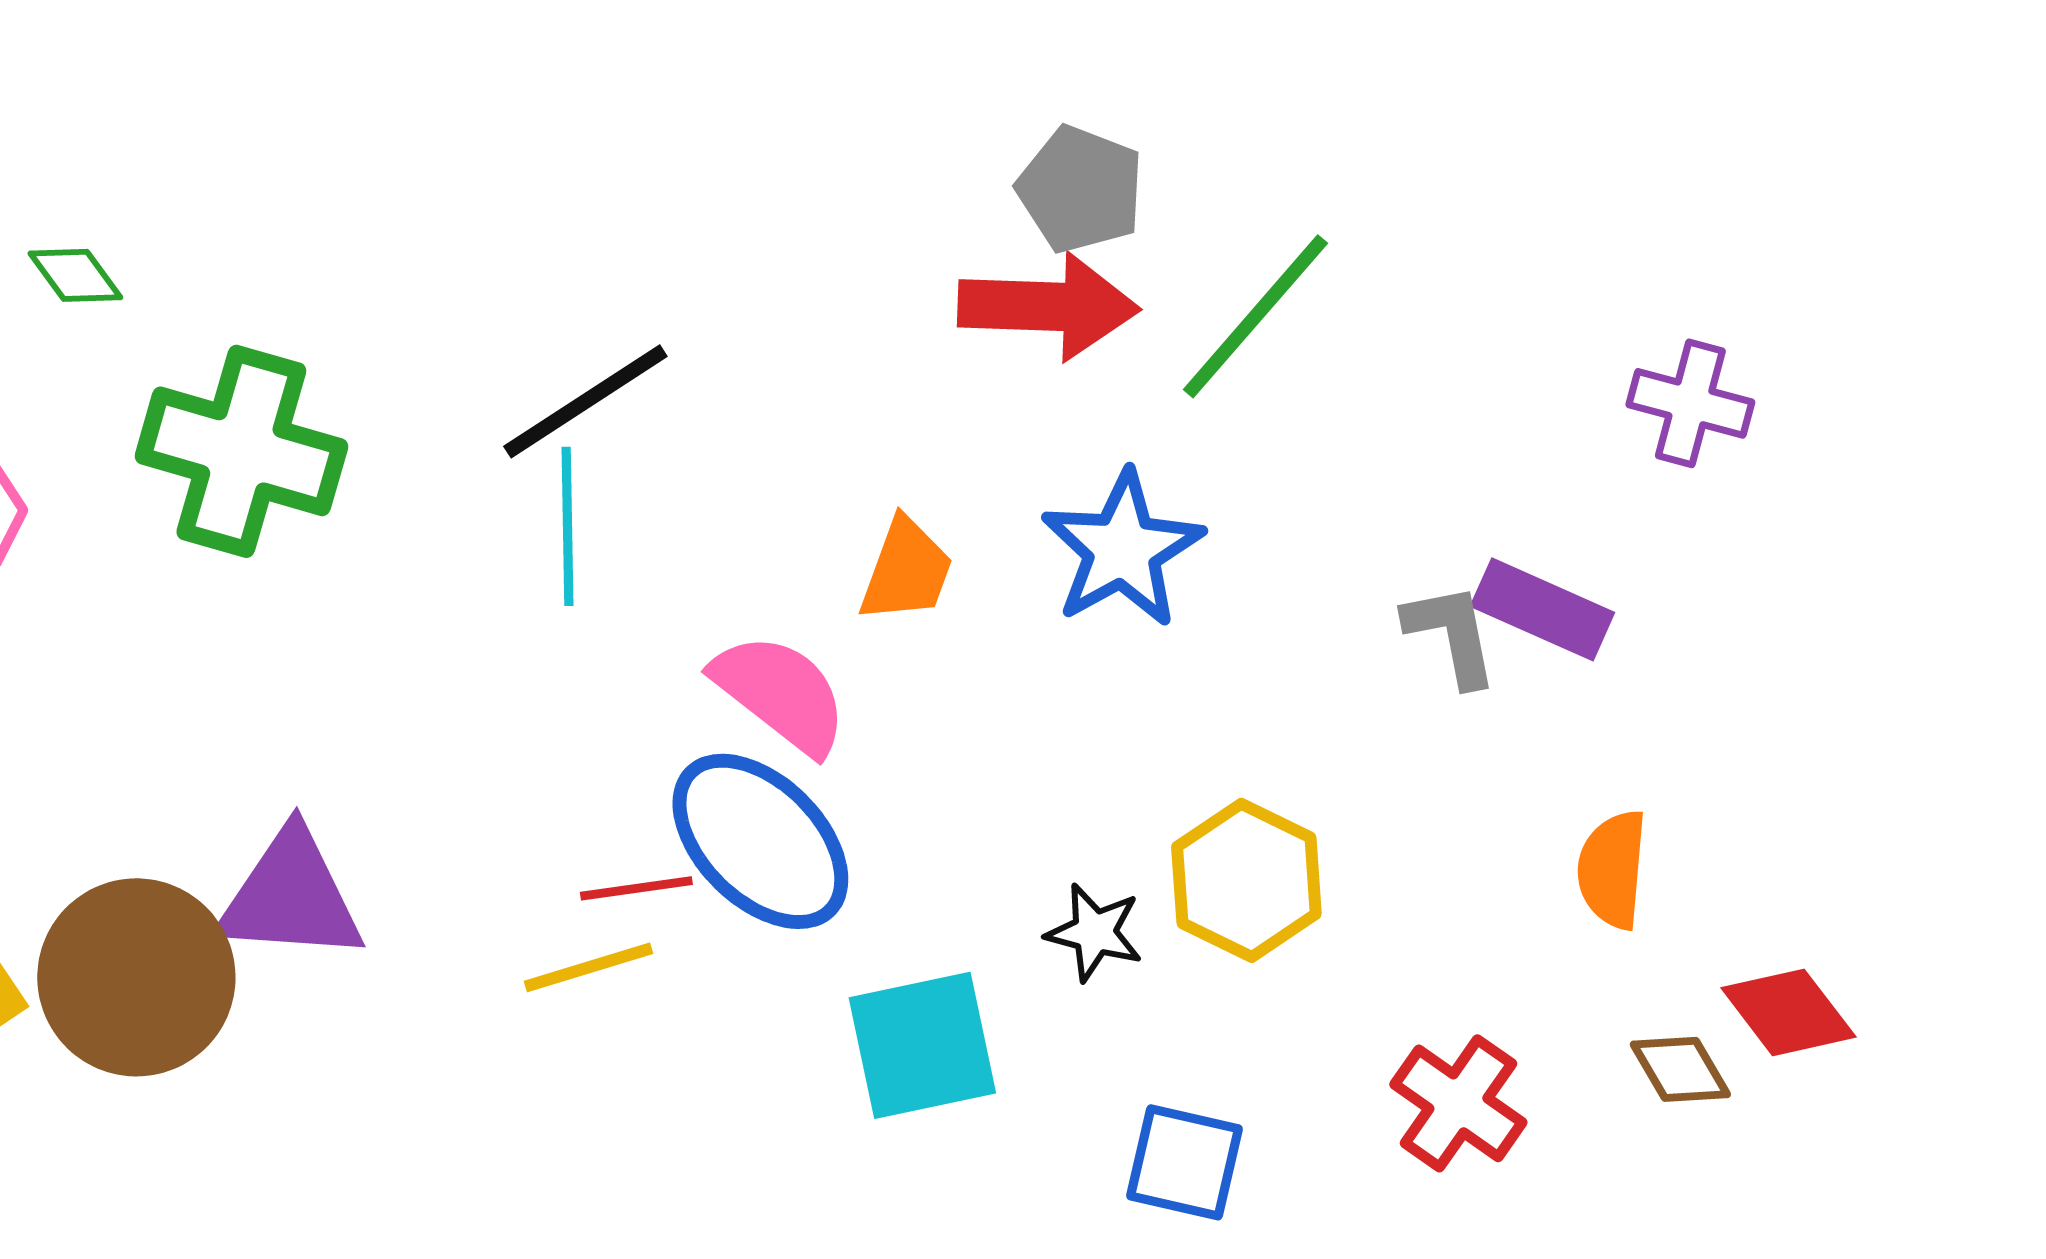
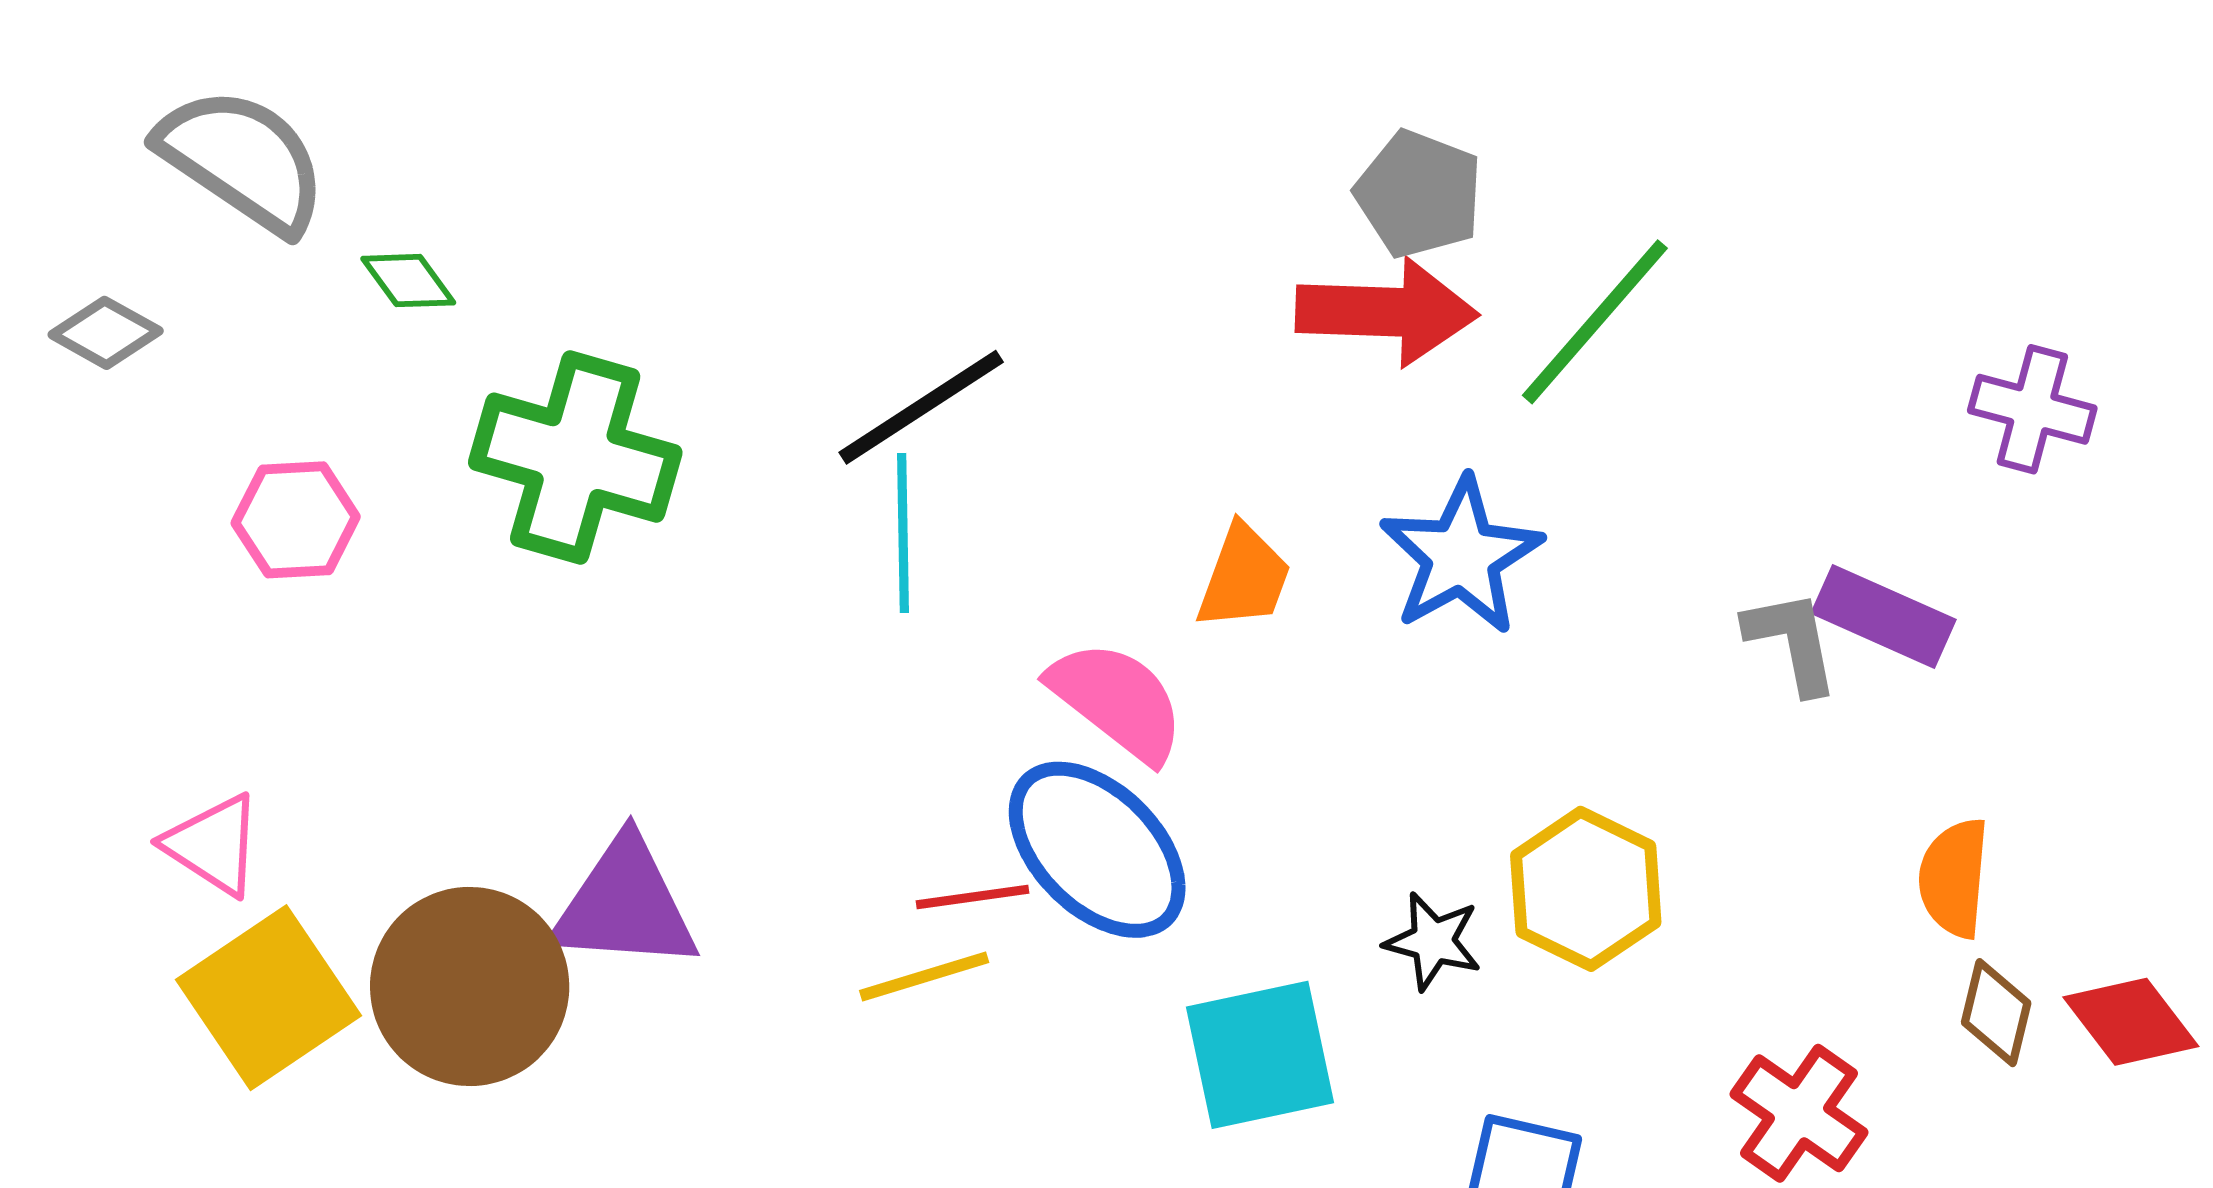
brown diamond: (1680, 1069) -> (1996, 1013), moved, turned 44

